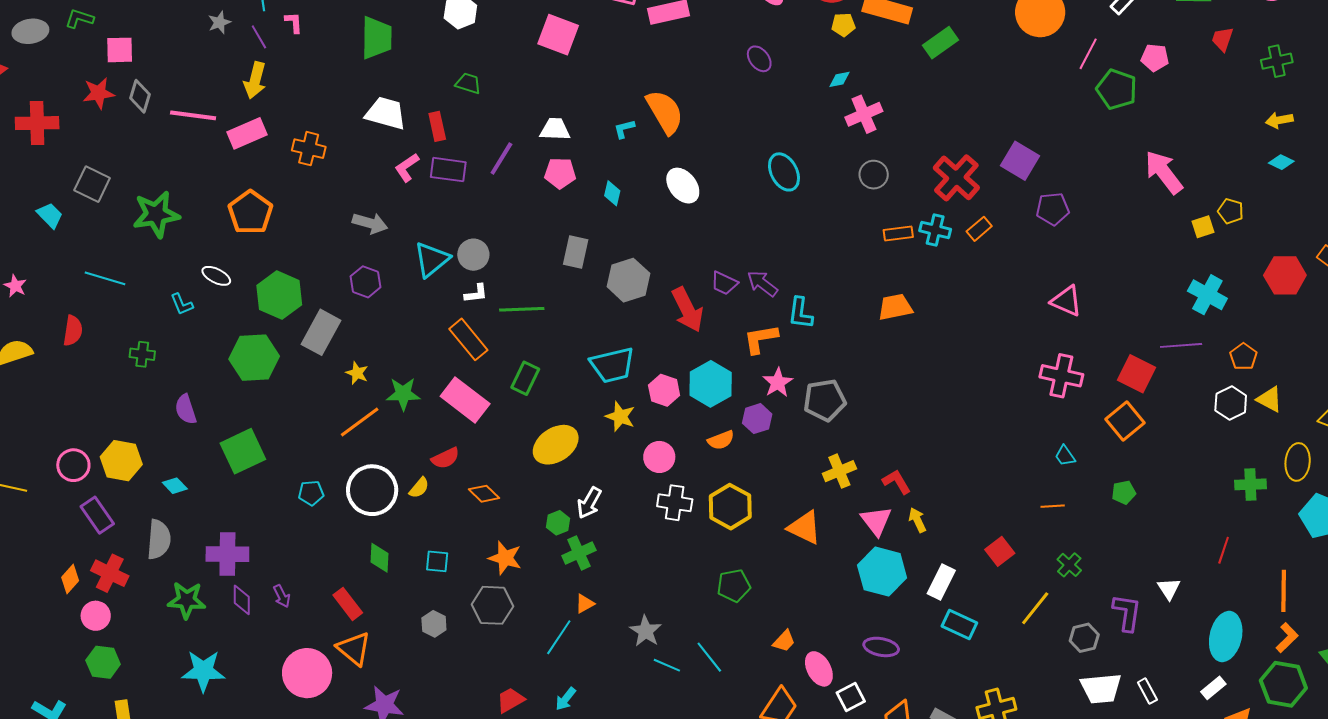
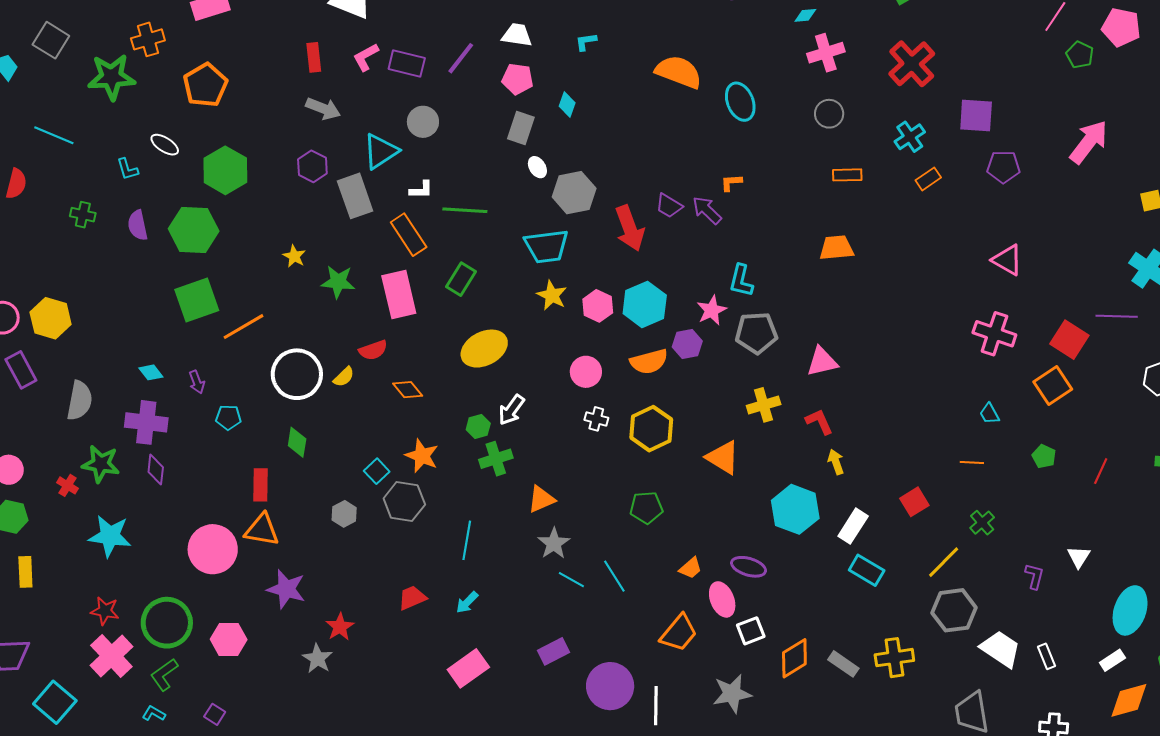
pink pentagon: (1155, 58) -> (1121, 27), size x1.4
green pentagon: (1117, 89) -> (1080, 55), size x0.7
orange semicircle: (665, 112) -> (679, 72), moved, turned -45
red rectangle: (437, 126) -> (314, 57), moved
orange cross: (309, 149) -> (148, 39), moved, turned -36
purple square: (1020, 161) -> (976, 116), turned -33
pink arrow: (1164, 172) -> (1089, 142), moved, turned 69
red cross: (956, 178) -> (912, 64), moved
white ellipse: (683, 186) -> (537, 167), moved, size x0.6
cyan cross: (935, 230) -> (910, 137), moved, turned 36
gray rectangle: (576, 252) -> (521, 128), moved
gray circle: (473, 255) -> (423, 122), moved
cyan L-shape: (800, 313) -> (741, 281), moved
gray rectangle: (321, 332) -> (355, 196), moved, turned -54
orange L-shape: (761, 339) -> (731, 183), moved, size x0.6
cyan trapezoid: (612, 365) -> (546, 246), moved
pink rectangle: (465, 400) -> (399, 294), turned 33
purple semicircle: (186, 409) -> (138, 225), moved
yellow star: (620, 416) -> (552, 295), moved
orange line: (360, 422) -> (243, 327), moved
orange semicircle: (721, 440) -> (649, 362), size x1.4
green square: (243, 451) -> (197, 300), moved
cyan diamond: (175, 486) -> (151, 372), moved
green pentagon: (1124, 492) -> (1044, 456), turned 30
cyan pentagon: (311, 493) -> (228, 417), moved
white cross: (675, 503) -> (596, 419), size x0.7
pink triangle: (876, 521) -> (822, 362), moved, turned 48
red line: (1224, 550) -> (1101, 471), moved
cyan square: (437, 561) -> (377, 471), moved, turned 35
red cross: (110, 573) -> (67, 485), moved, size x0.6
purple arrow: (282, 596) -> (197, 382), moved
red rectangle: (348, 604) -> (261, 485), turned 32
orange triangle: (585, 604) -> (541, 499), moved, size x1.4
purple L-shape: (1127, 613) -> (1034, 576), size x0.7
cyan line: (559, 637) -> (467, 540), turned -30
gray hexagon: (1084, 638) -> (954, 610), moved, size x1.5
purple ellipse: (881, 647) -> (749, 567), moved
orange triangle: (354, 649) -> (262, 530), turned -36
white trapezoid: (1101, 688) -> (1001, 649), turned -147

